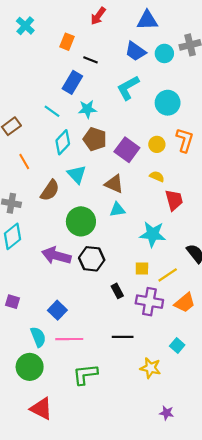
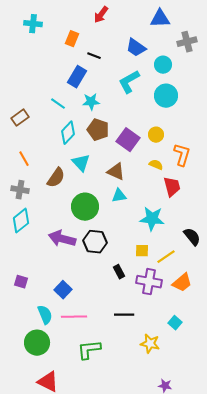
blue triangle: (147, 20) -> (160, 19), moved
cyan cross: (25, 26) -> (33, 24), turned -36
cyan circle: (164, 53) -> (163, 65), moved
orange L-shape: (185, 140) -> (182, 155), moved
orange line: (24, 162) -> (24, 159), moved

